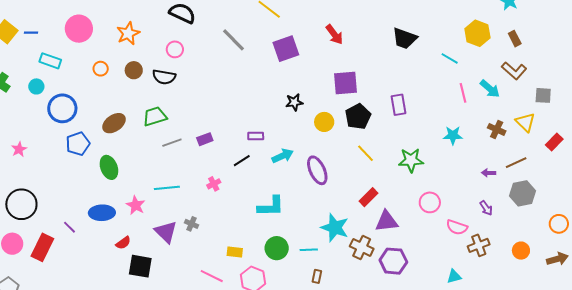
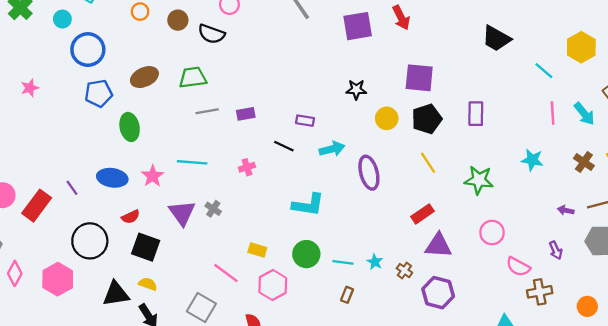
red arrow: (334, 34) -> (401, 18), moved
black line: (242, 161) -> (284, 146), turned 48
black circle: (21, 204) -> (90, 241), moved
cyan star: (335, 228) -> (375, 262), moved, size x0.5
brown cross: (362, 247) -> (404, 271), size x0.6

